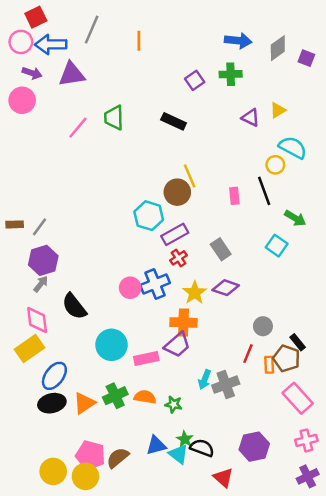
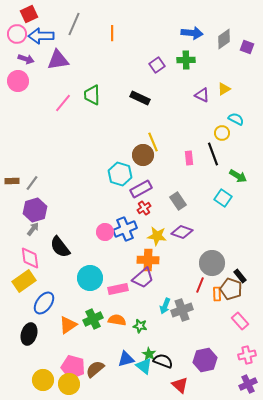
cyan semicircle: (293, 147) -> (236, 119), size x0.7
yellow star: (195, 293) -> (157, 236), turned -30
gray circle: (263, 326) -> (212, 263), size x1.6
pink rectangle: (298, 398) -> (240, 321), size x0.7
black ellipse: (52, 403) -> (29, 334), moved, turned -60

